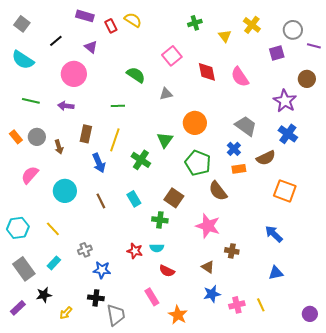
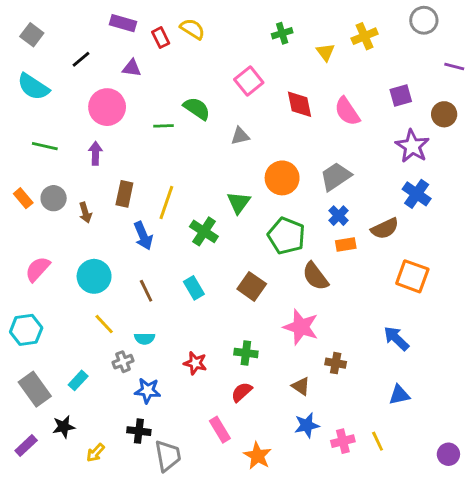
yellow cross: (252, 25) -> (365, 36), turned 30
gray circle: (293, 30) -> (424, 20), moved
purple triangle: (91, 47) -> (132, 68), turned -32
purple square: (277, 53) -> (401, 95), moved
purple arrow: (66, 106) -> (95, 153), turned 84
green line: (118, 106) -> (163, 126), moved
gray trapezoid: (246, 126) -> (336, 176), moved, turned -70
pink semicircle: (30, 175) -> (38, 269), moved
green cross: (160, 220) -> (246, 353), moved
yellow line: (53, 229) -> (104, 324), moved
cyan semicircle: (157, 248) -> (145, 339), moved
red semicircle: (167, 271) -> (242, 392), turned 112

